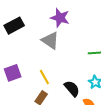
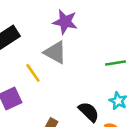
yellow line: (44, 77) -> (33, 73), moved

